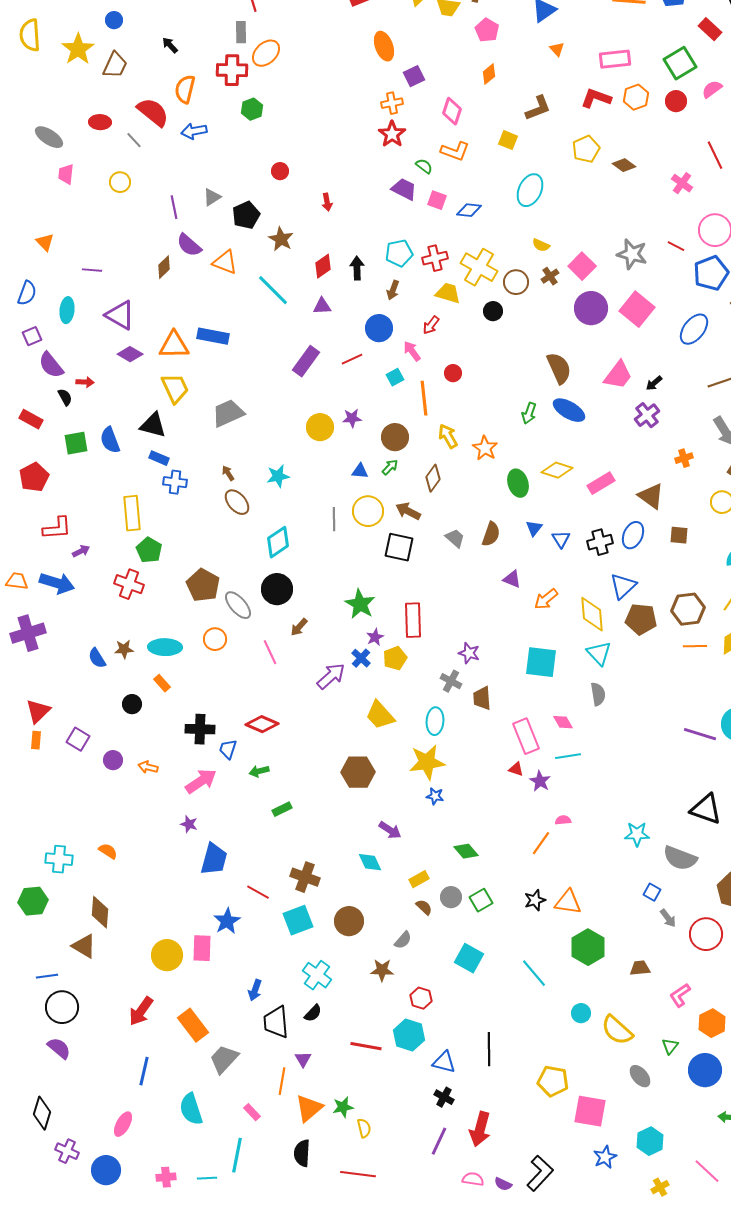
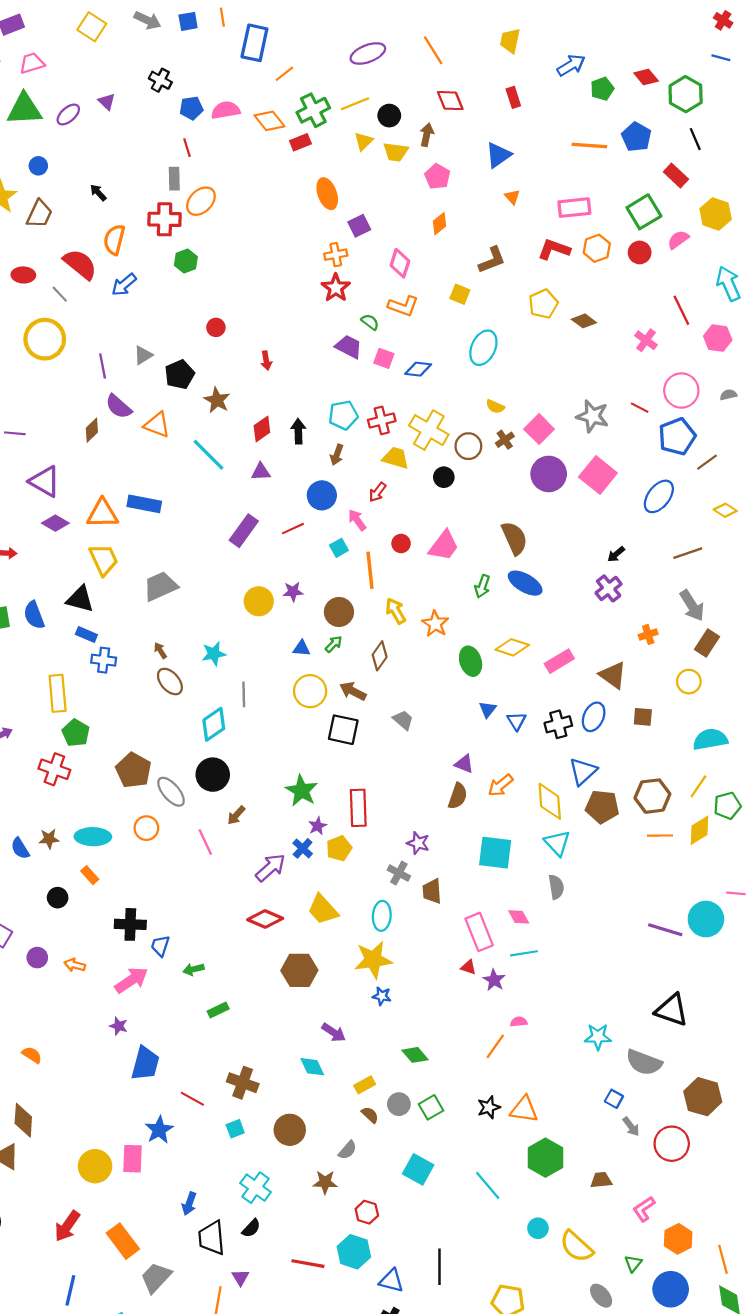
blue arrow: (194, 131) -> (124, 285), turned -30
yellow circle: (120, 182) -> (45, 339), size x1.8
pink trapezoid: (618, 375) -> (444, 546), moved
gray line: (334, 519) -> (244, 694), moved
brown semicircle: (491, 534) -> (458, 796), moved
red diamond: (262, 724) -> (265, 919), moved
cyan square: (298, 920) -> (235, 1129), size x0.6

